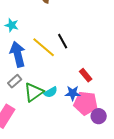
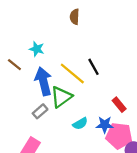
green triangle: (34, 92) -> (61, 97), moved

